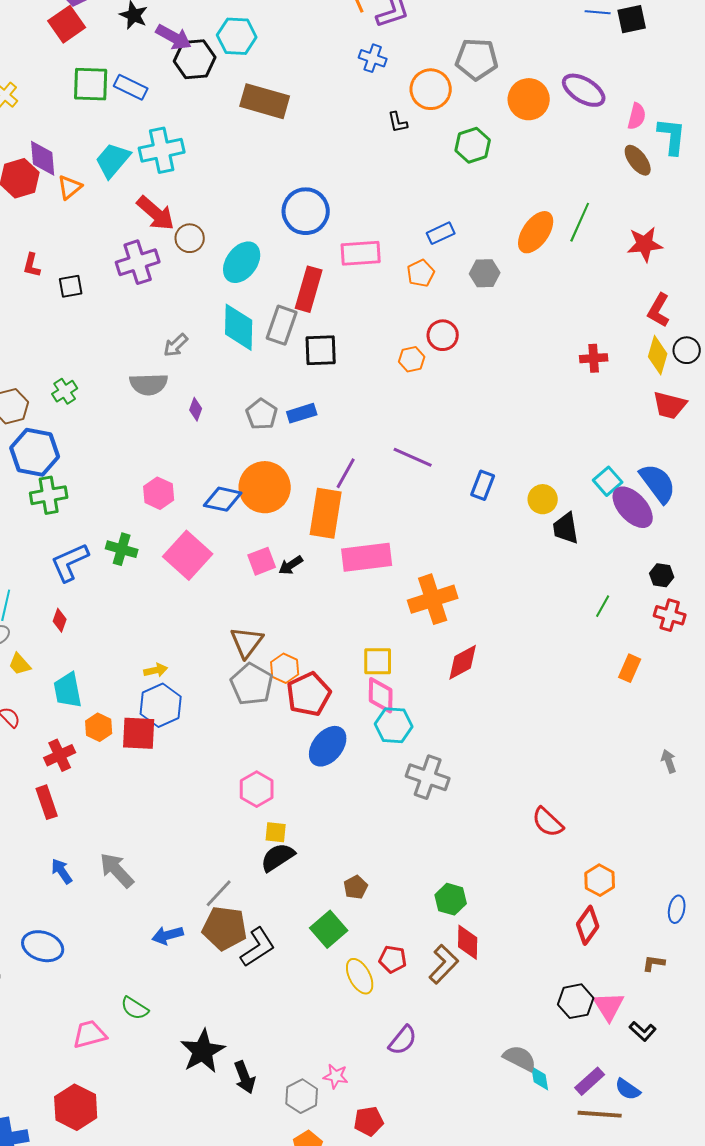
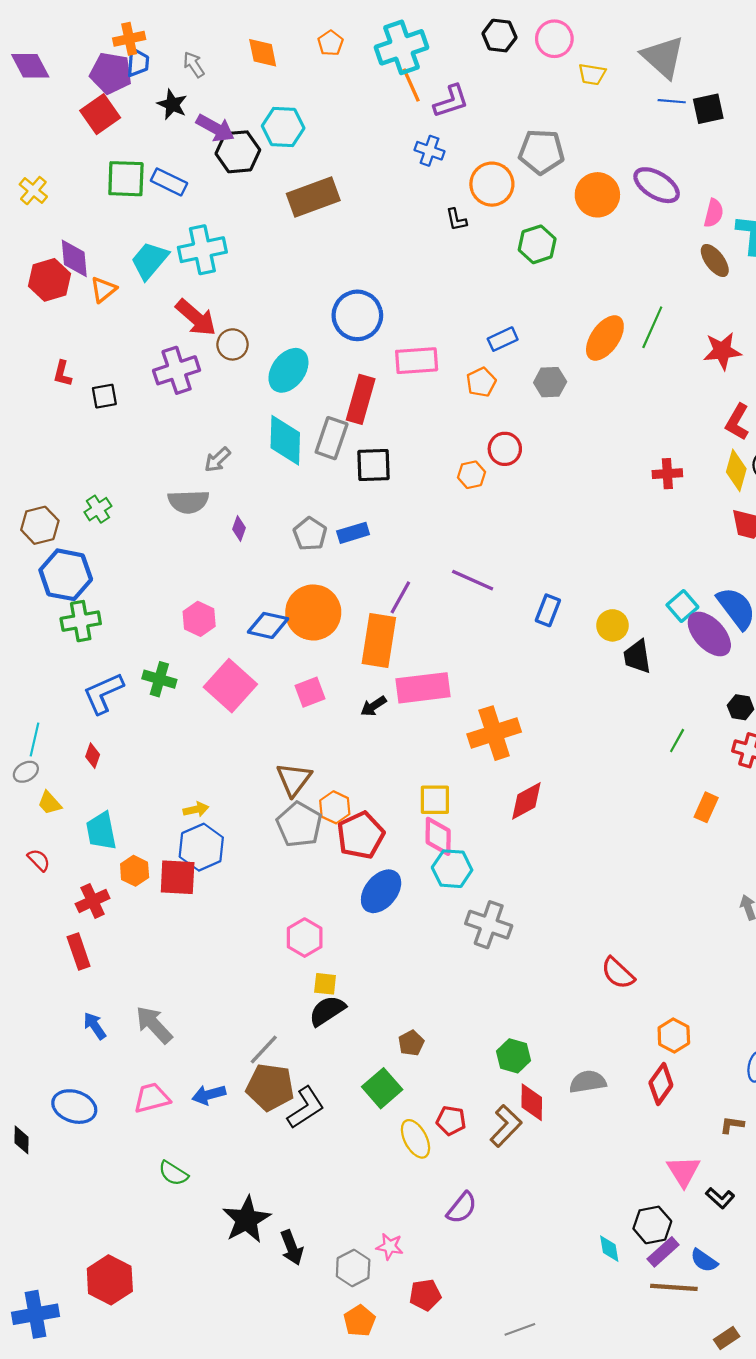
brown rectangle: (265, 101) -> (313, 197), turned -36
black arrow: (291, 565) -> (374, 706), moved
black hexagon: (576, 1001) -> (652, 1225), moved
pink trapezoid: (90, 1034) -> (152, 1098), moved
gray semicircle: (520, 1058) -> (588, 1082), moved, turned -36

